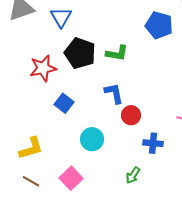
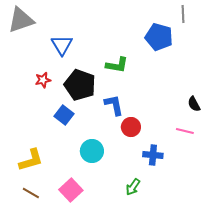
blue triangle: (61, 17) -> (62, 45), moved
black pentagon: (80, 53) -> (80, 85), moved
red star: (43, 68) -> (43, 80), size x0.6

